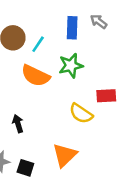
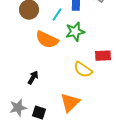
cyan line: (38, 44) -> (57, 15), moved
black arrow: (18, 124) -> (33, 78), turned 48

